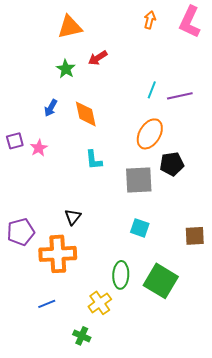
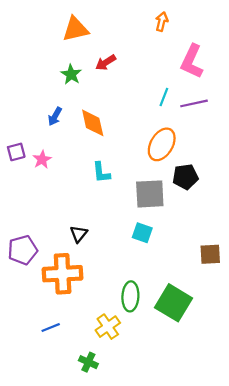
pink L-shape: (190, 22) -> (192, 61), moved
cyan square: (140, 228) -> (142, 233), moved

